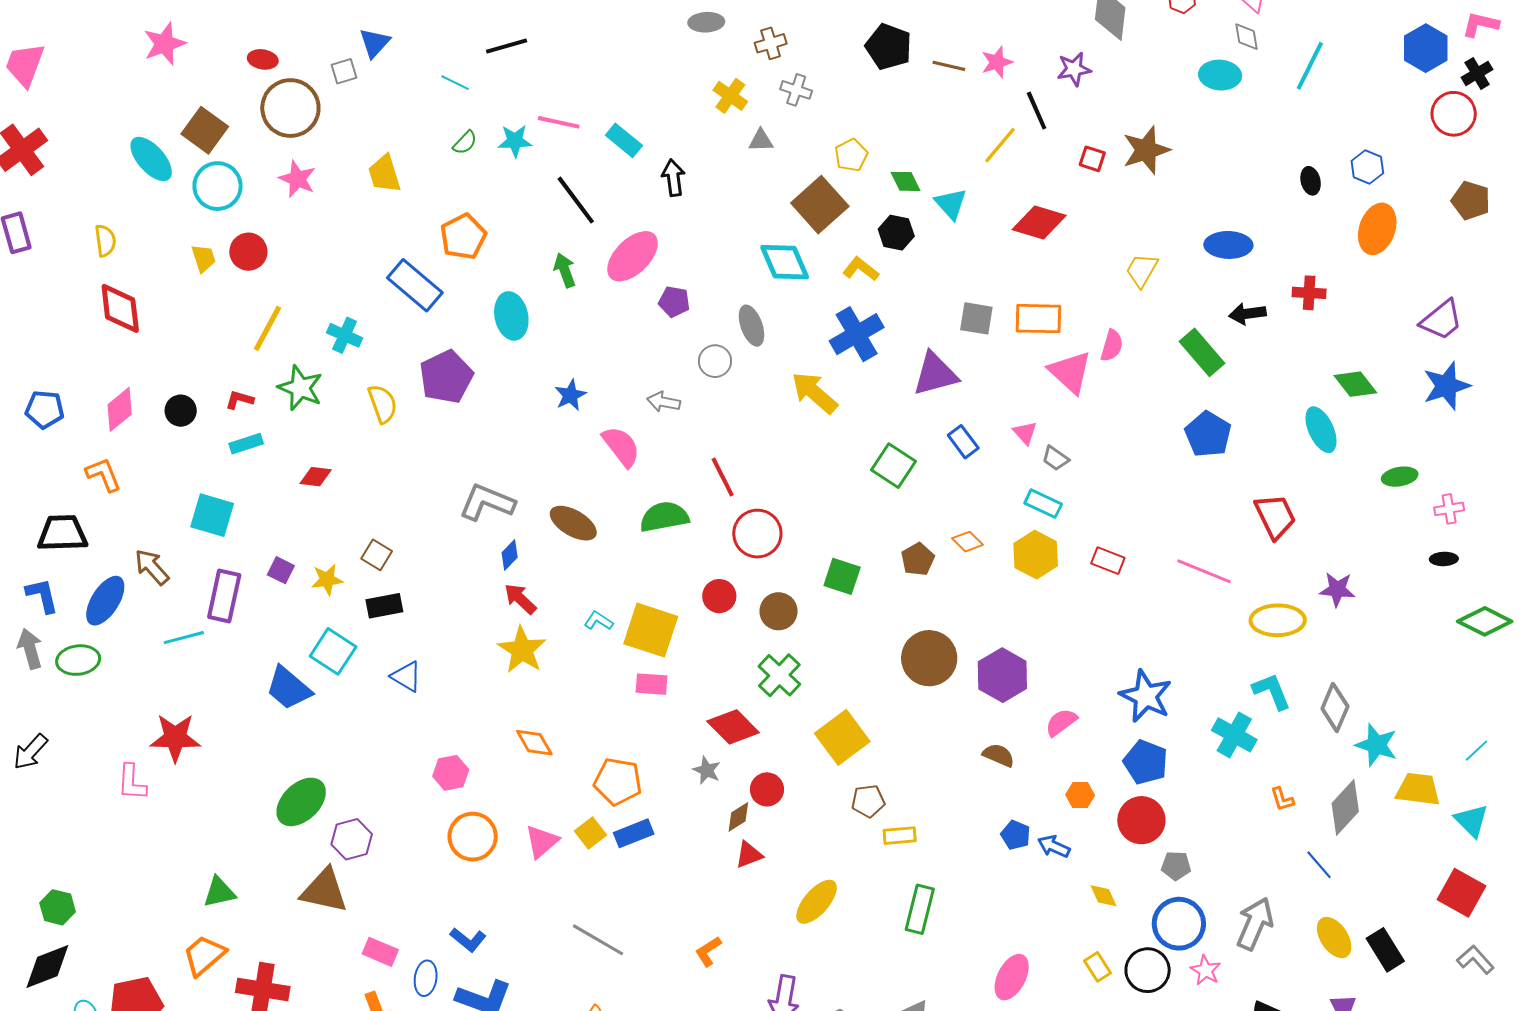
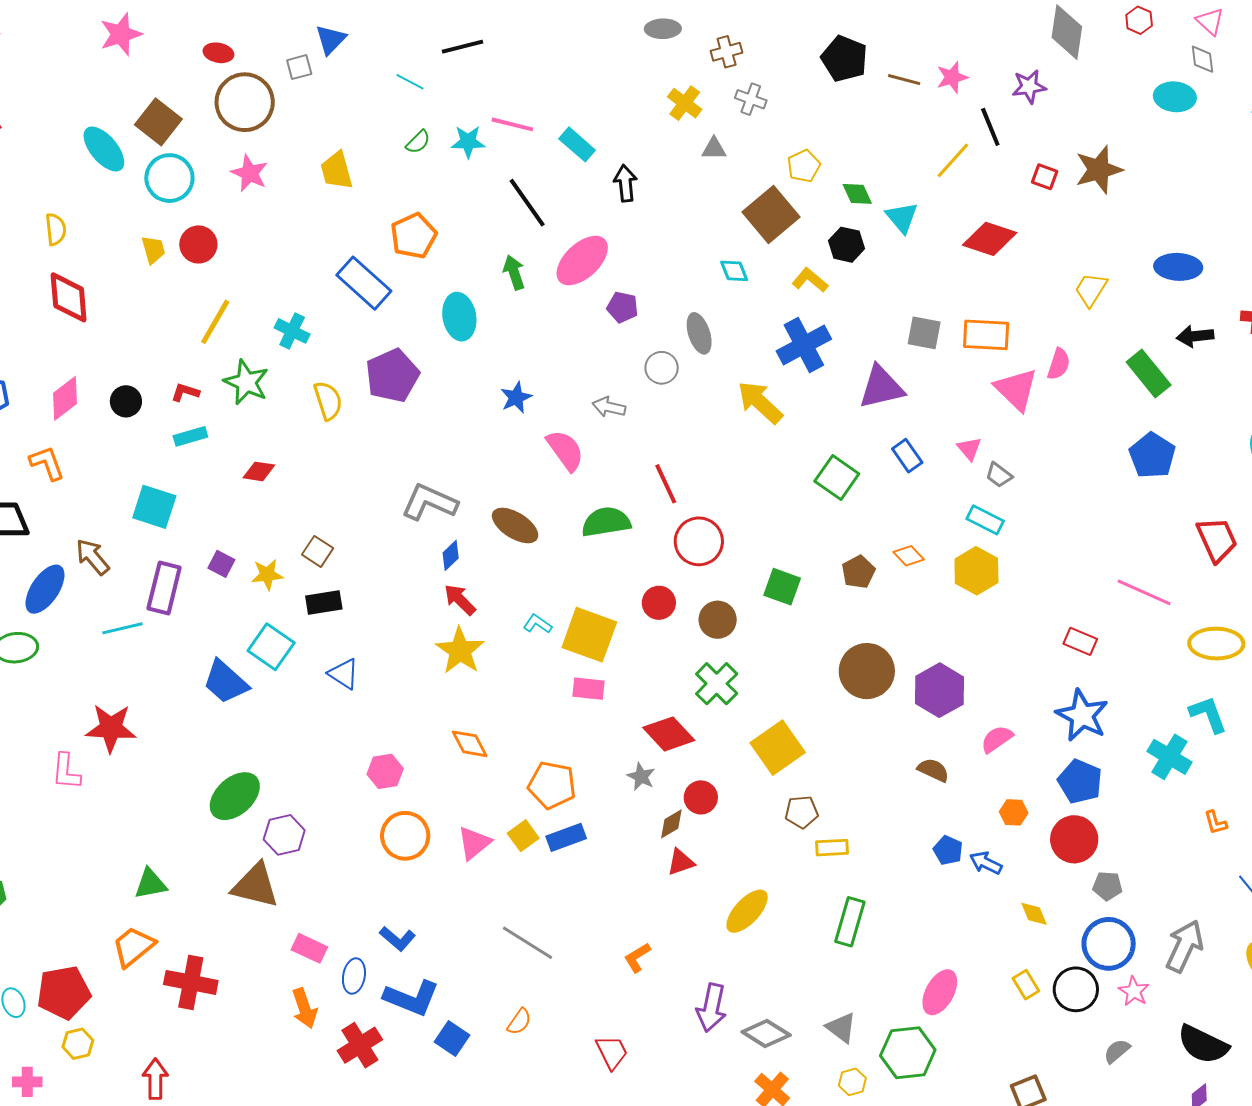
cyan diamond: (785, 262) -> (734, 271), size x0.6
red rectangle: (1108, 561) -> (1080, 641), moved

